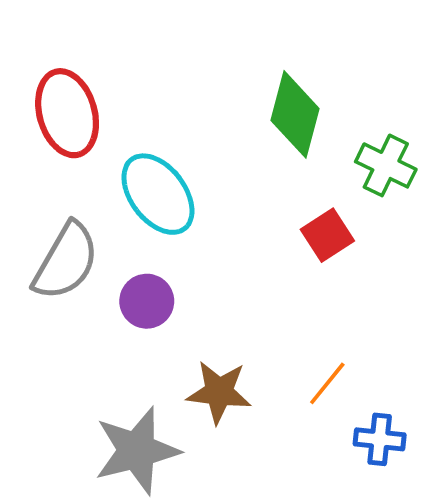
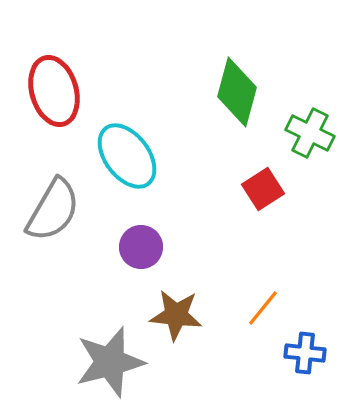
purple circle: (147, 301) -> (141, 247), moved

